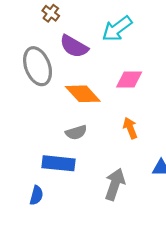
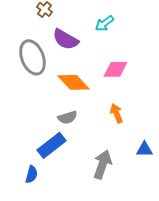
cyan arrow: (117, 29) -> (104, 23), size x0.7
blue rectangle: (58, 163) -> (51, 145), turned -44

